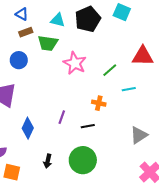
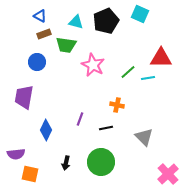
cyan line: (129, 89) -> (148, 78), moved
gray triangle: (139, 135) -> (144, 137), moved, turned -42

